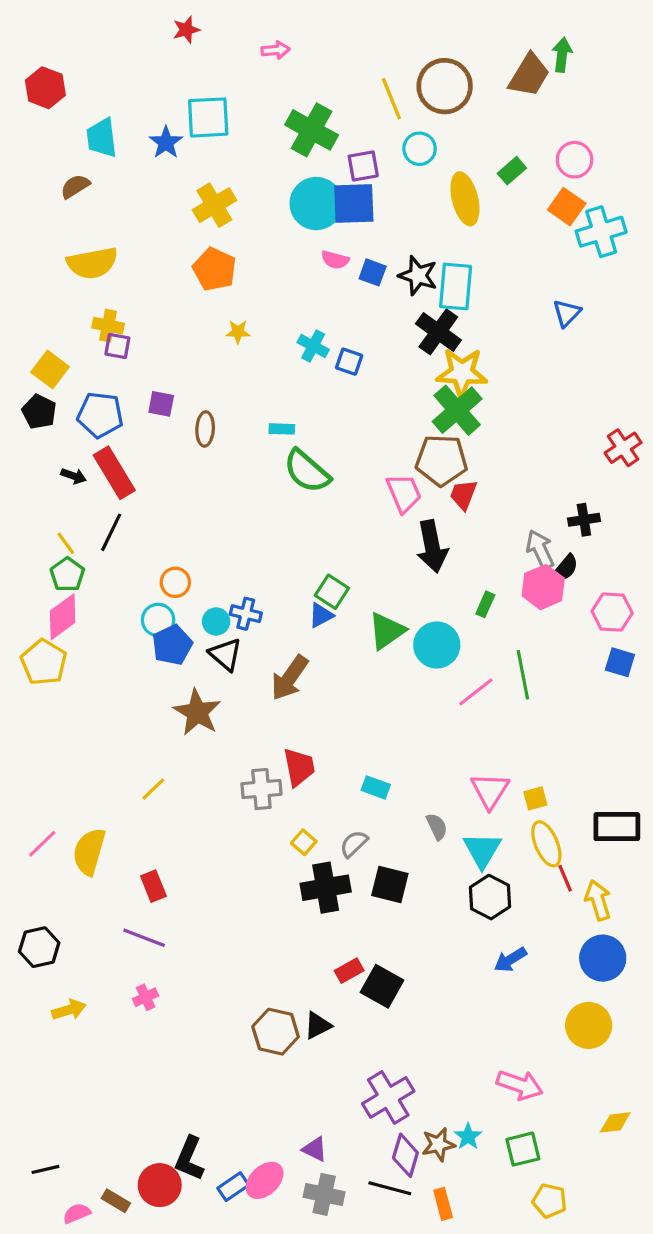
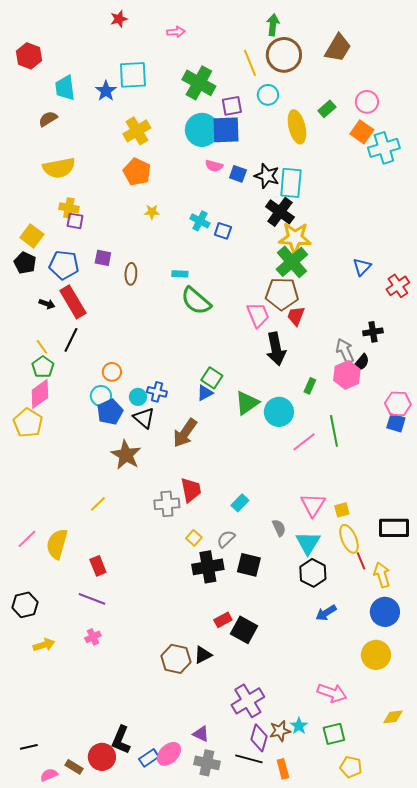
green arrow: (562, 55) -> (273, 25), moved
blue triangle: (567, 313) -> (362, 267), moved
pink hexagon: (612, 612) -> (398, 404), moved
cyan rectangle: (376, 787) -> (240, 503), turned -66

